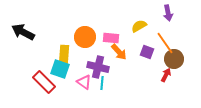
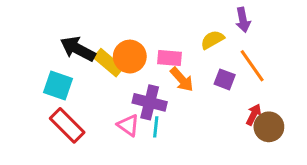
purple arrow: (168, 13) -> (243, 20), moved
black arrow: (23, 32) -> (78, 49), moved
yellow rectangle: (64, 55) -> (108, 63), moved, turned -54
brown circle: (174, 59) -> (269, 127), moved
cyan square: (60, 69) -> (58, 86), moved

